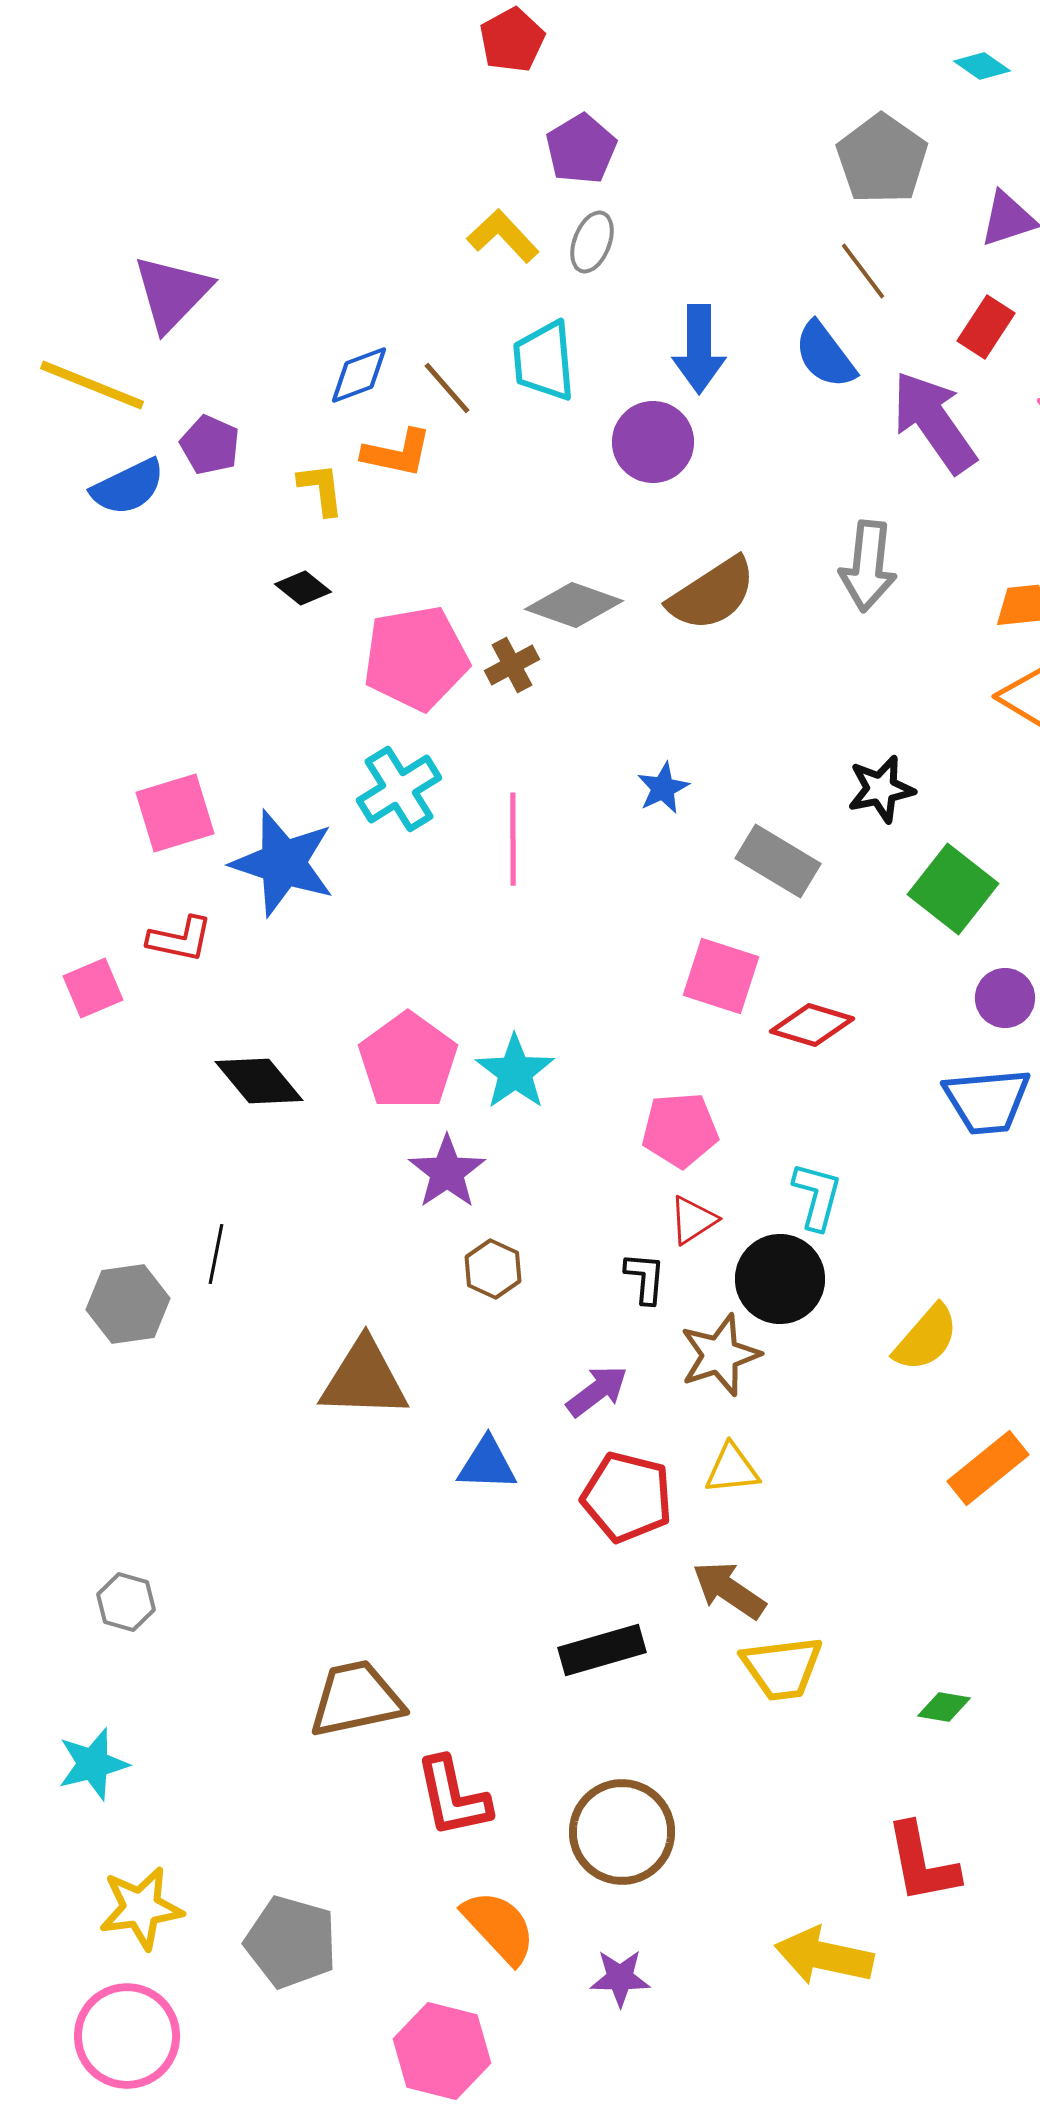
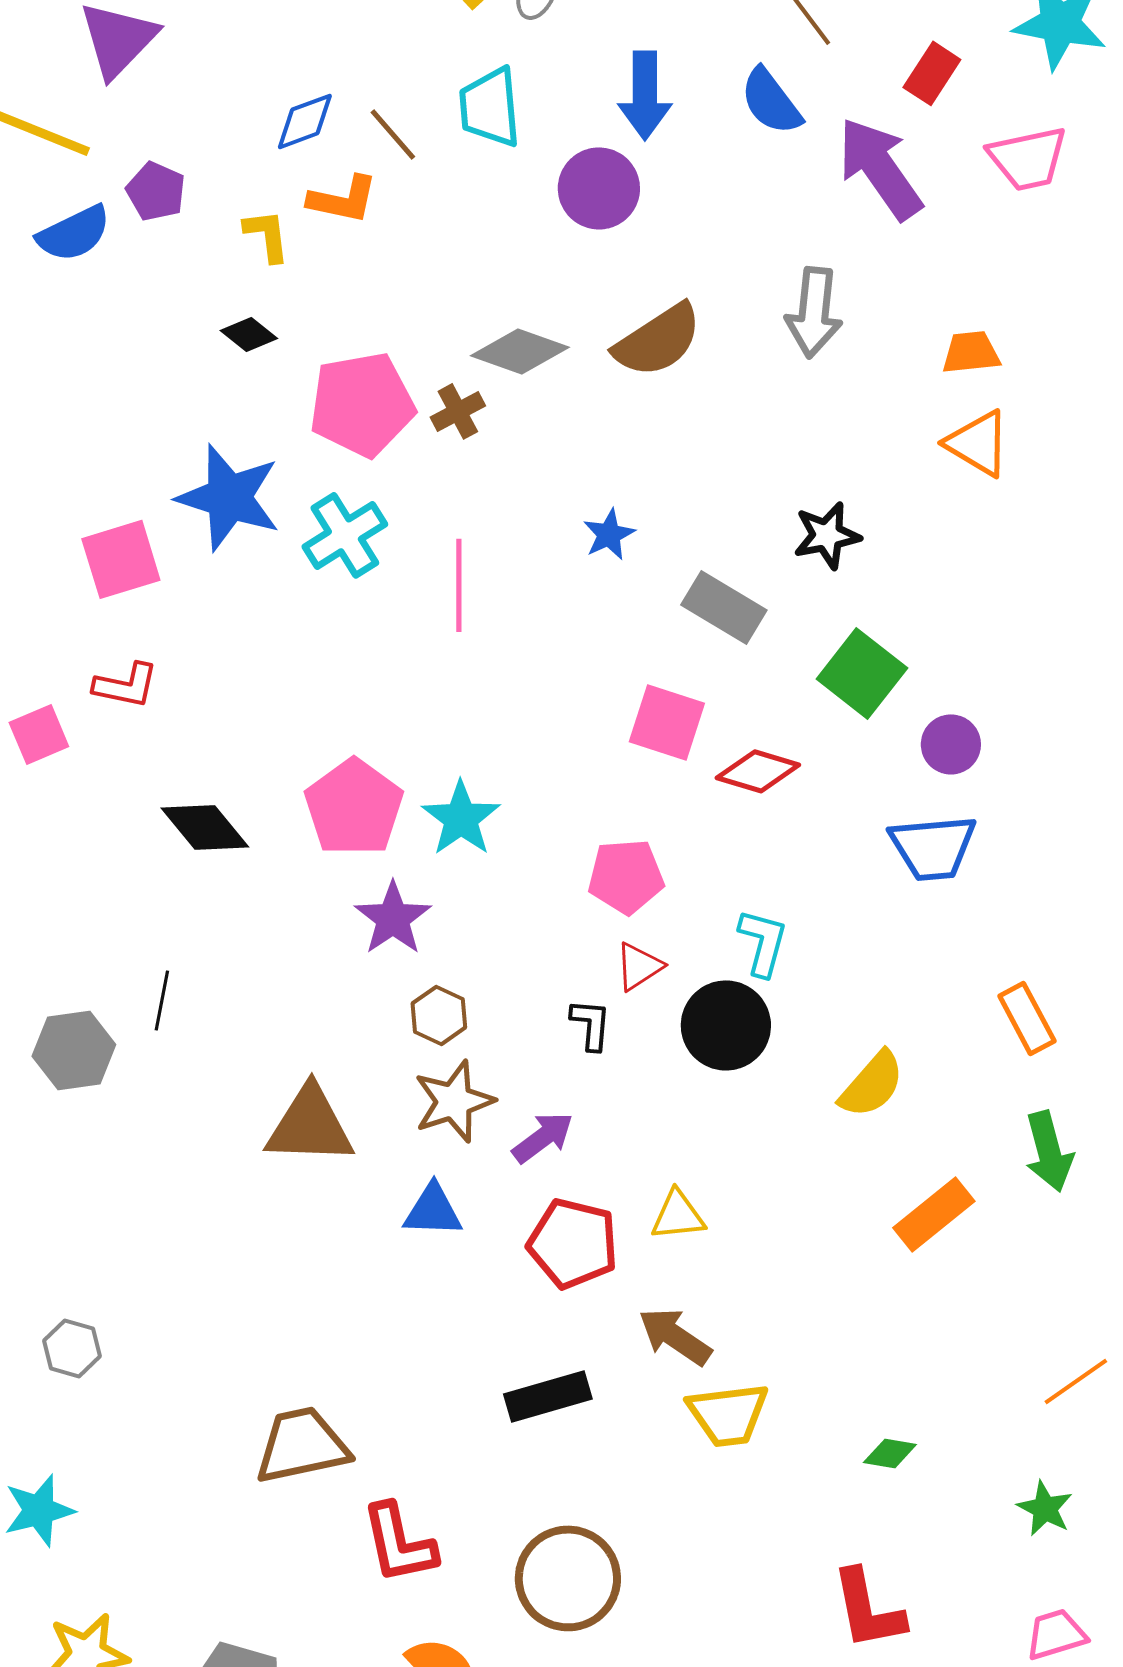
blue star: (283, 863) -> (229, 497), moved
green square: (953, 889) -> (862, 673), moved
brown star: (720, 1355) -> (454, 1101), moved

